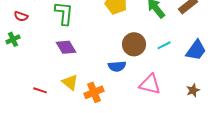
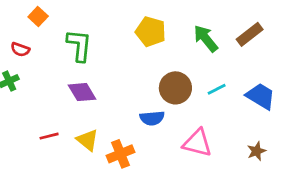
blue trapezoid: (196, 50) -> (261, 96), turned -95
red line: (40, 90) -> (49, 136), moved, turned -32

